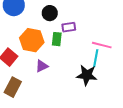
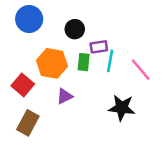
pink line: (102, 45) -> (141, 70), turned 36
cyan line: (96, 58) -> (110, 61), moved

